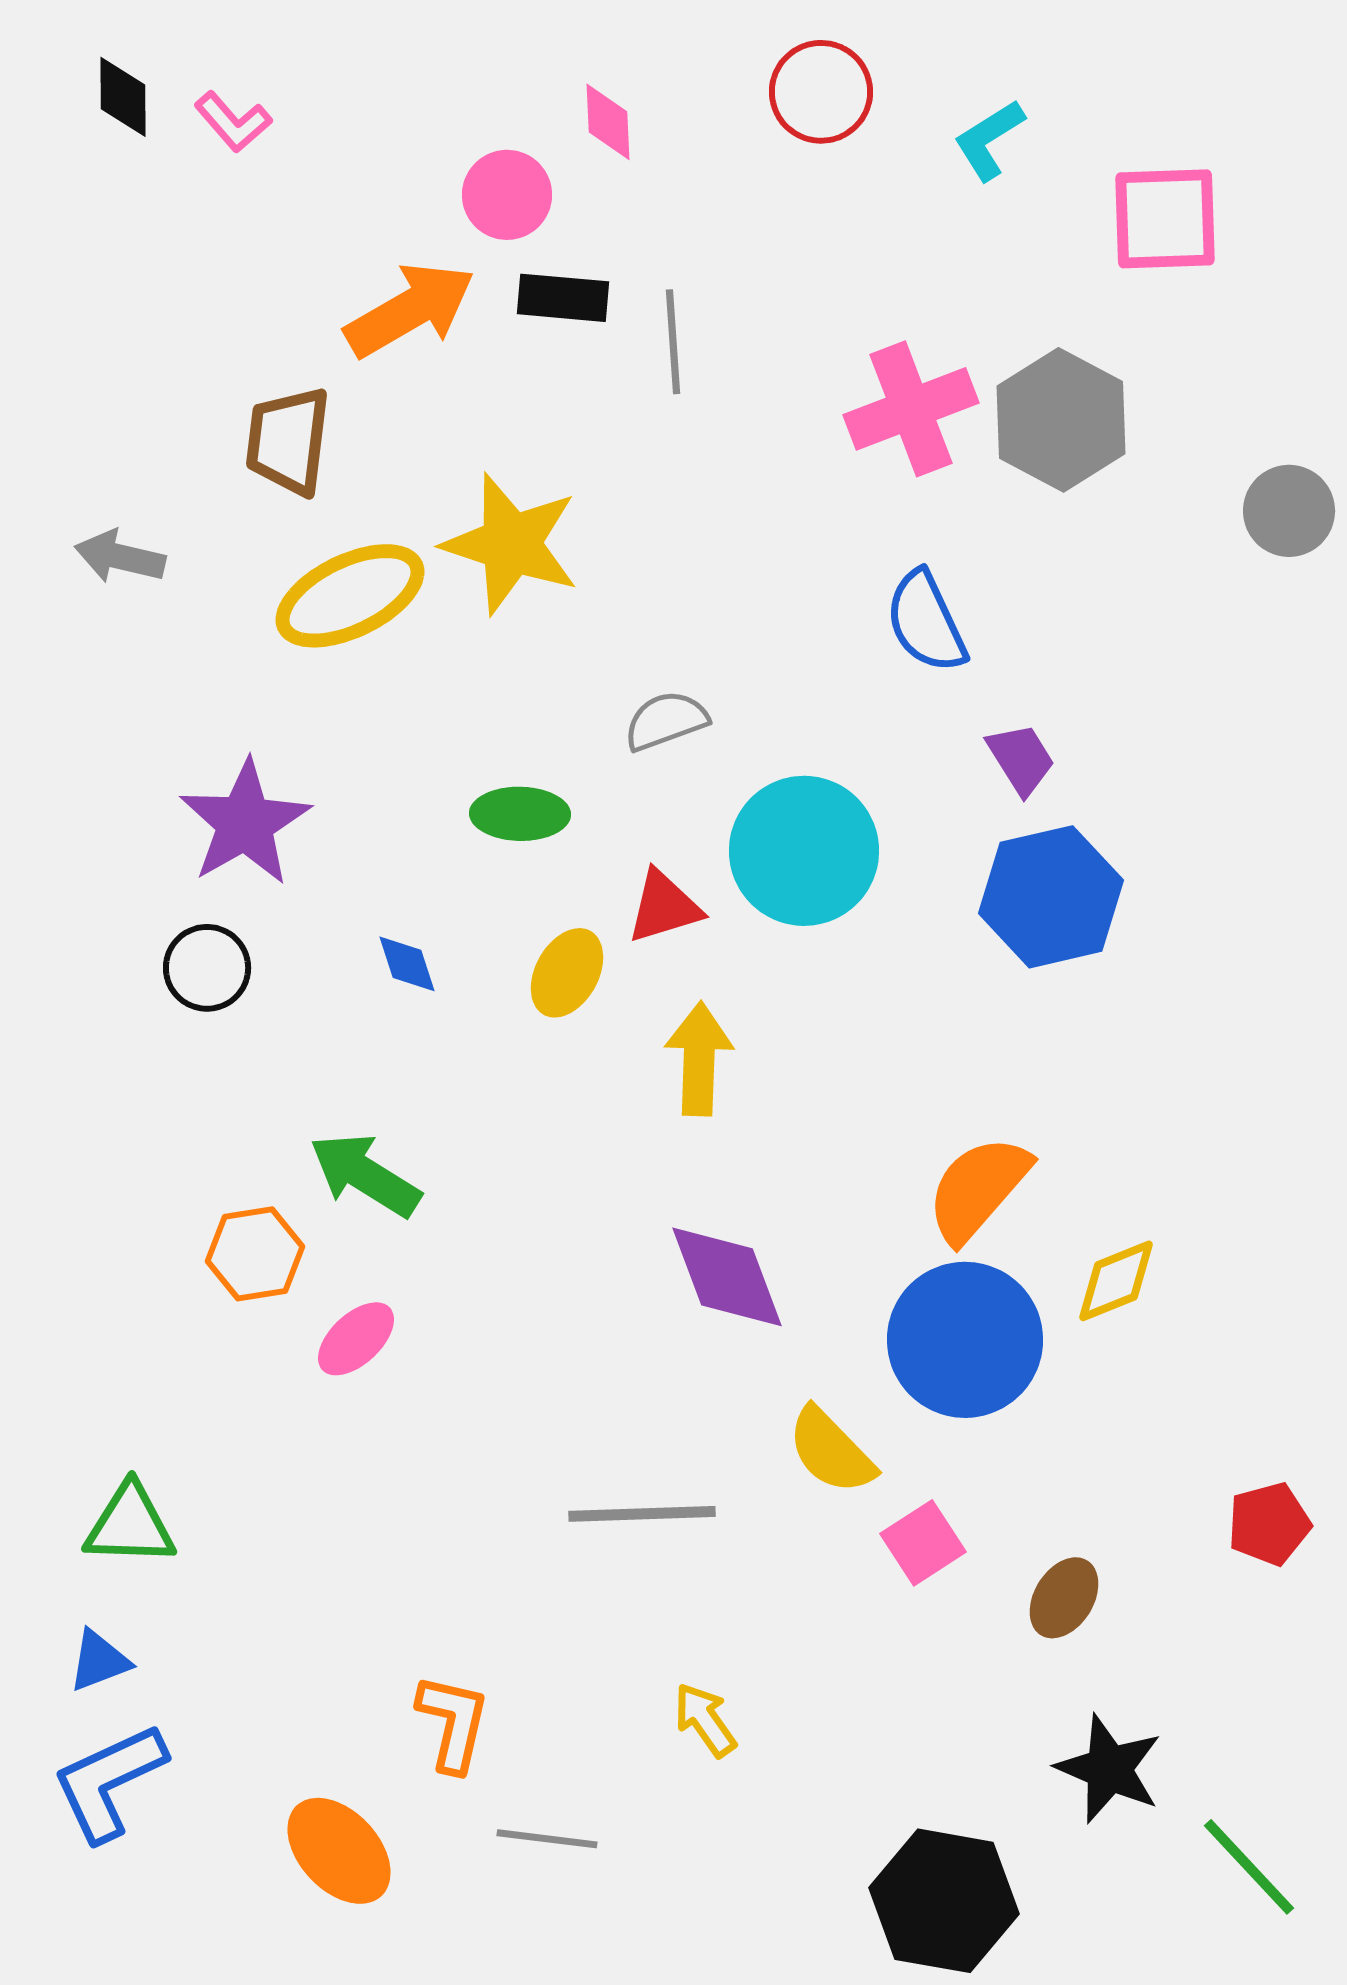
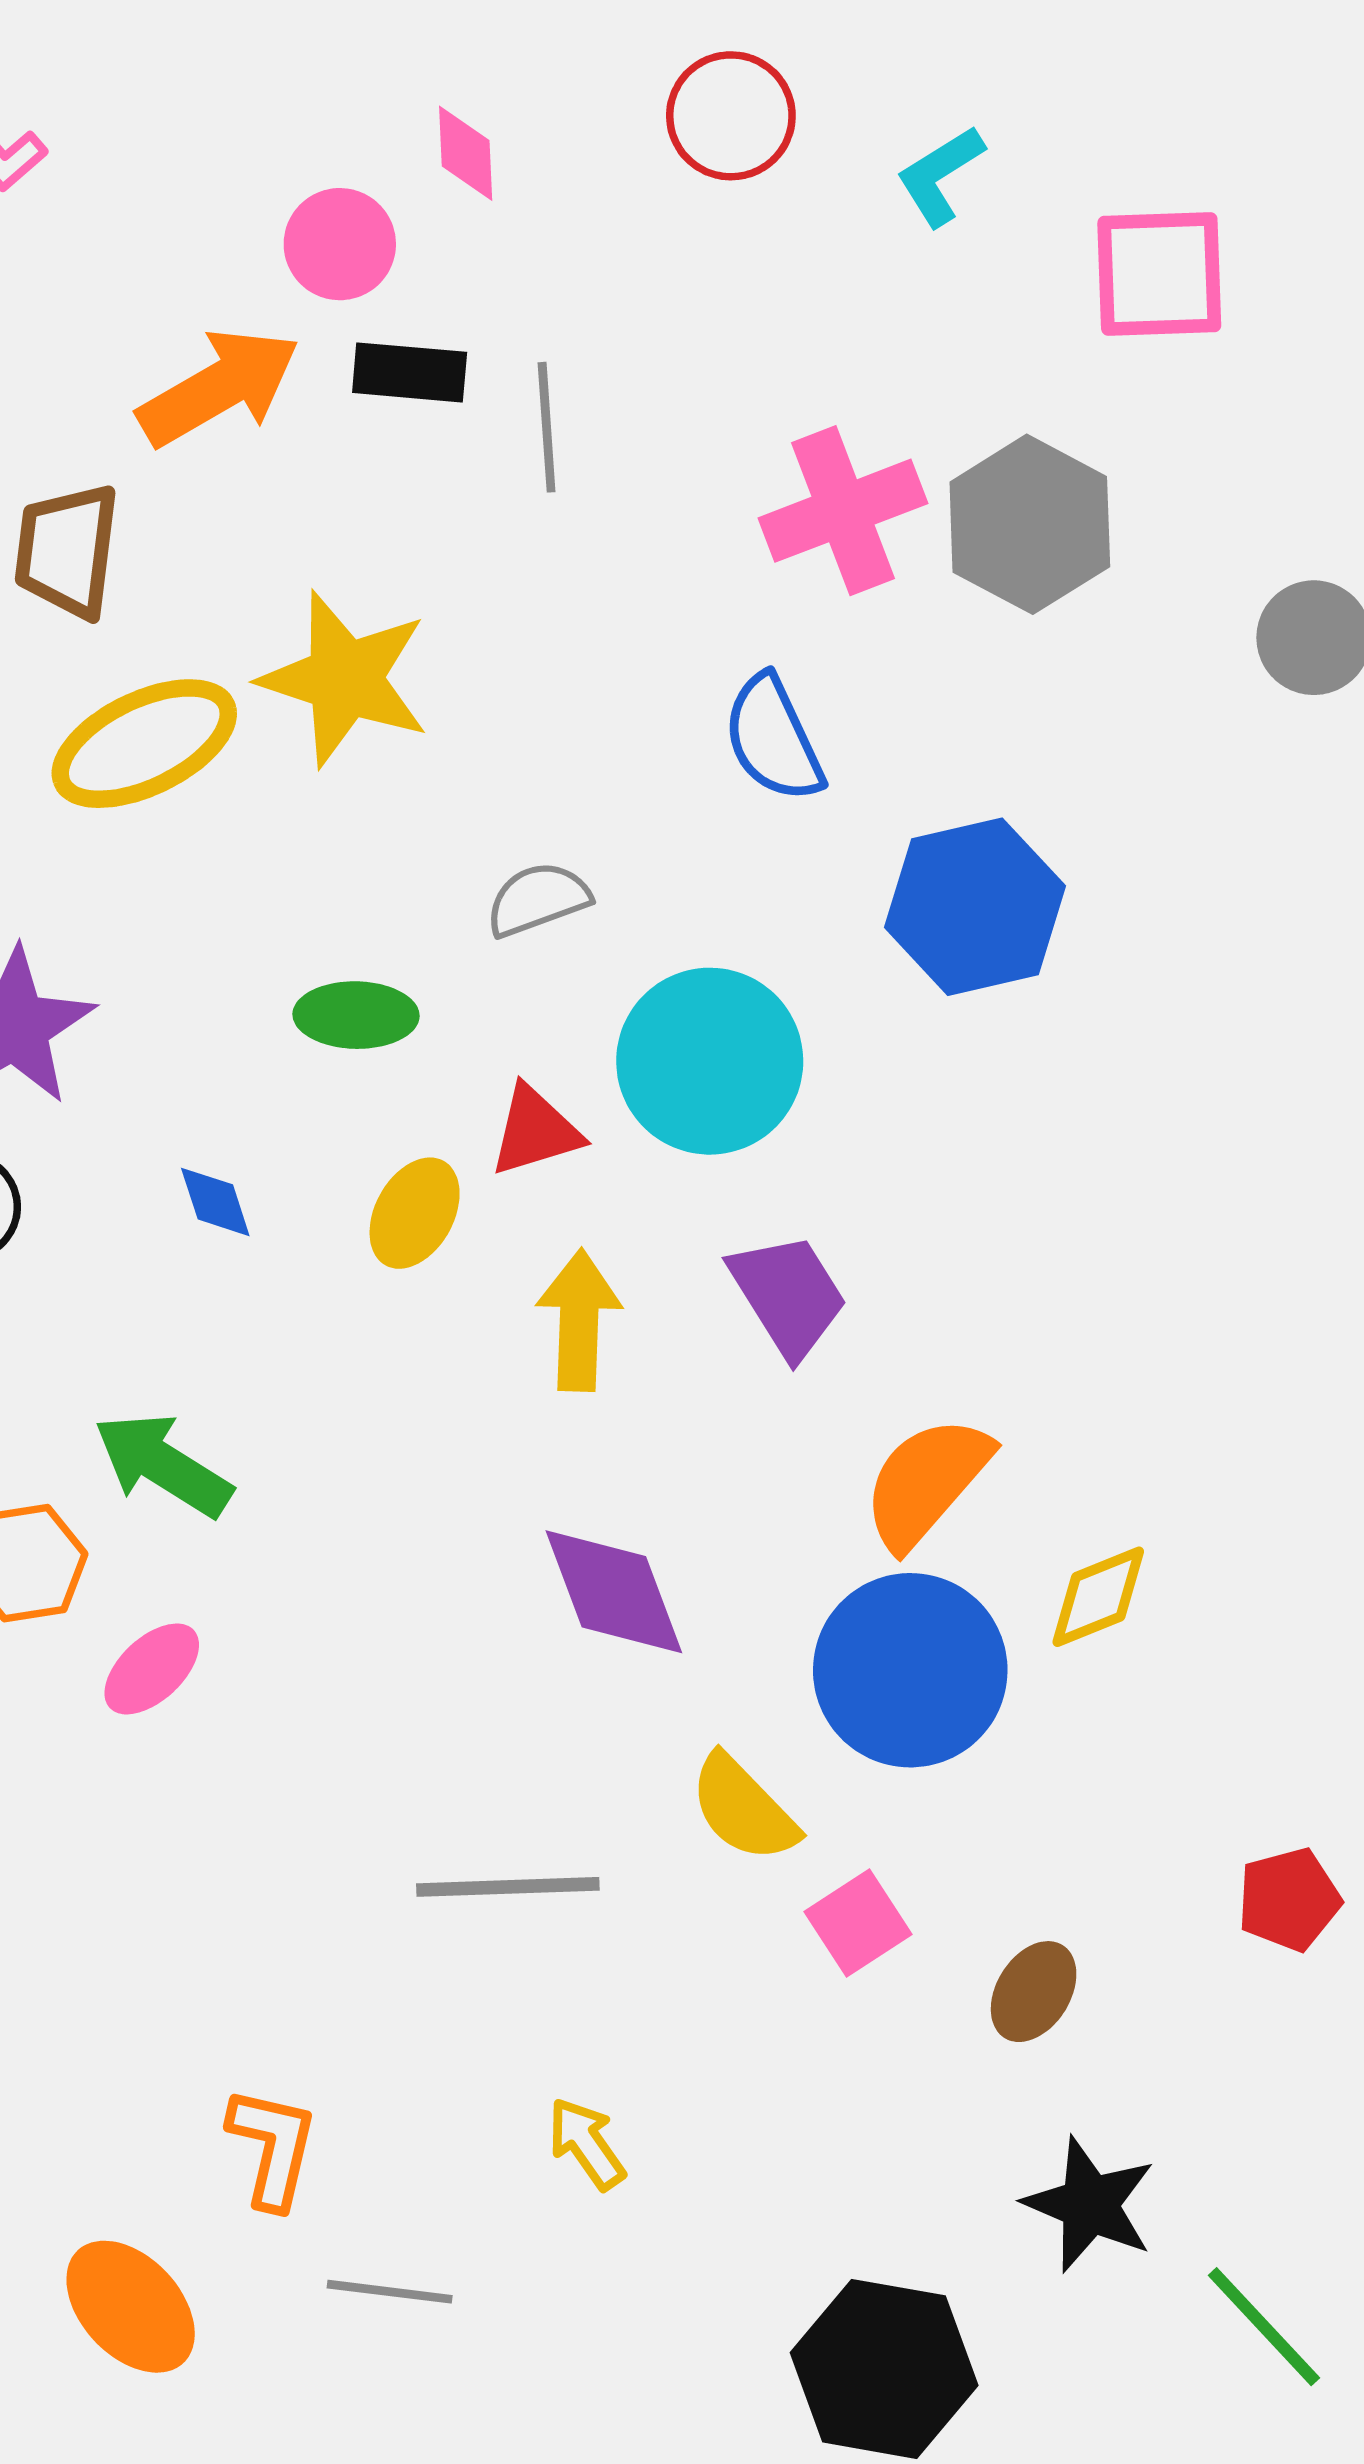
blue semicircle: (926, 622) -> (773, 739), moved
purple trapezoid: (1021, 759) -> (788, 1295), moved, size x1.4
blue hexagon: (1051, 897) -> (975, 907), moved

